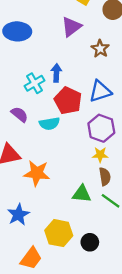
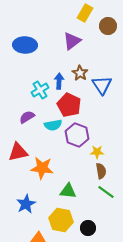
brown star: (100, 49) -> (80, 73), moved
blue triangle: (100, 91) -> (102, 85), moved, turned -45
purple semicircle: (20, 114) -> (27, 117), turned -70
purple hexagon: (101, 128) -> (77, 135), moved
green triangle: (82, 194) -> (68, 191), moved

